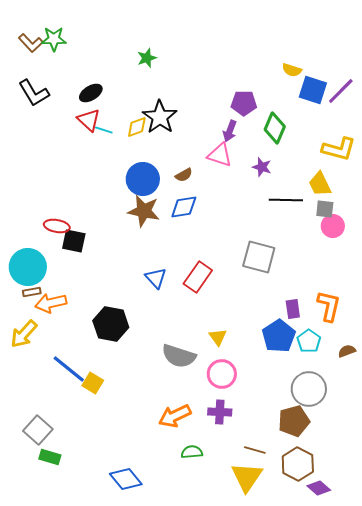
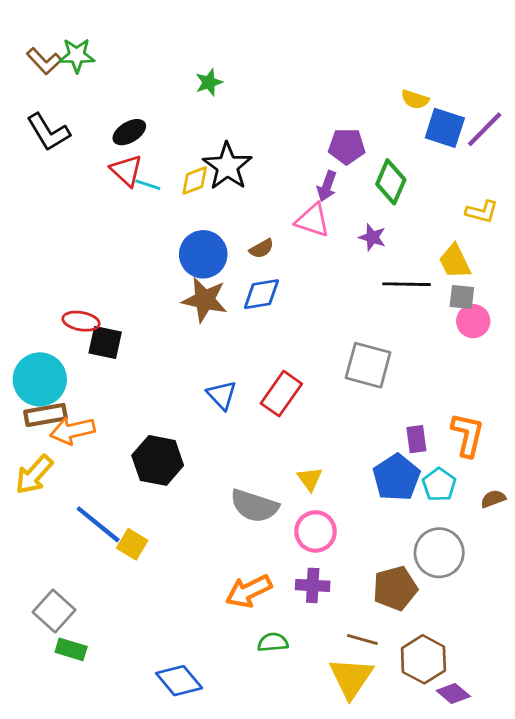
yellow L-shape: (339, 149) -> (482, 212), size x0.7
brown rectangle: (32, 292) -> (45, 415), size x1.6
brown pentagon: (294, 421) -> (395, 588), moved

